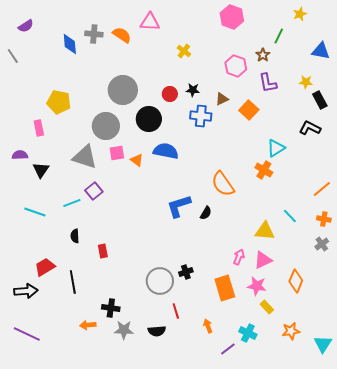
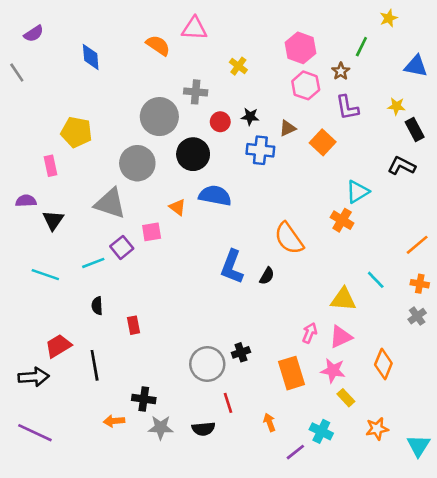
pink hexagon: (232, 17) -> (301, 48), moved
gray cross: (94, 34) -> (196, 92), moved
pink square: (117, 153) -> (152, 232), moved
blue L-shape: (179, 206) -> (232, 267), turned -52

